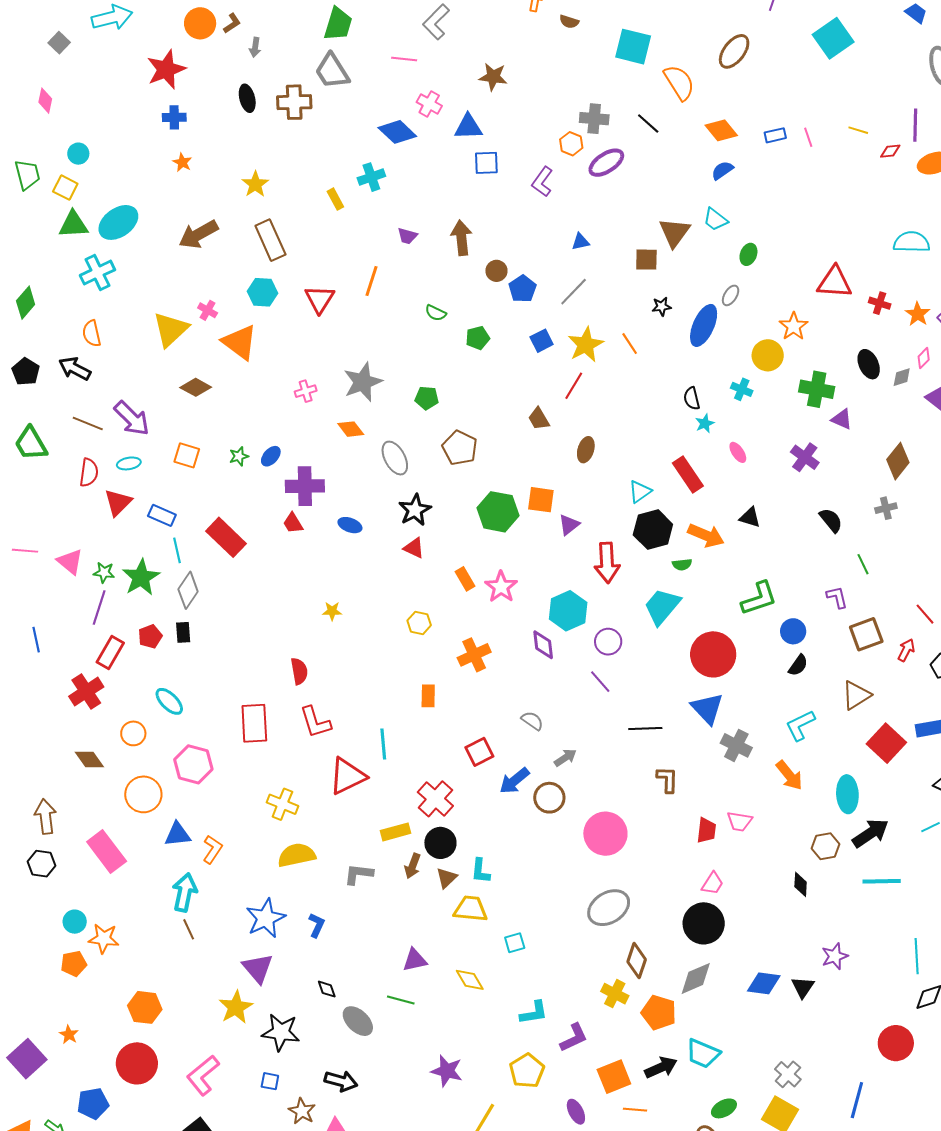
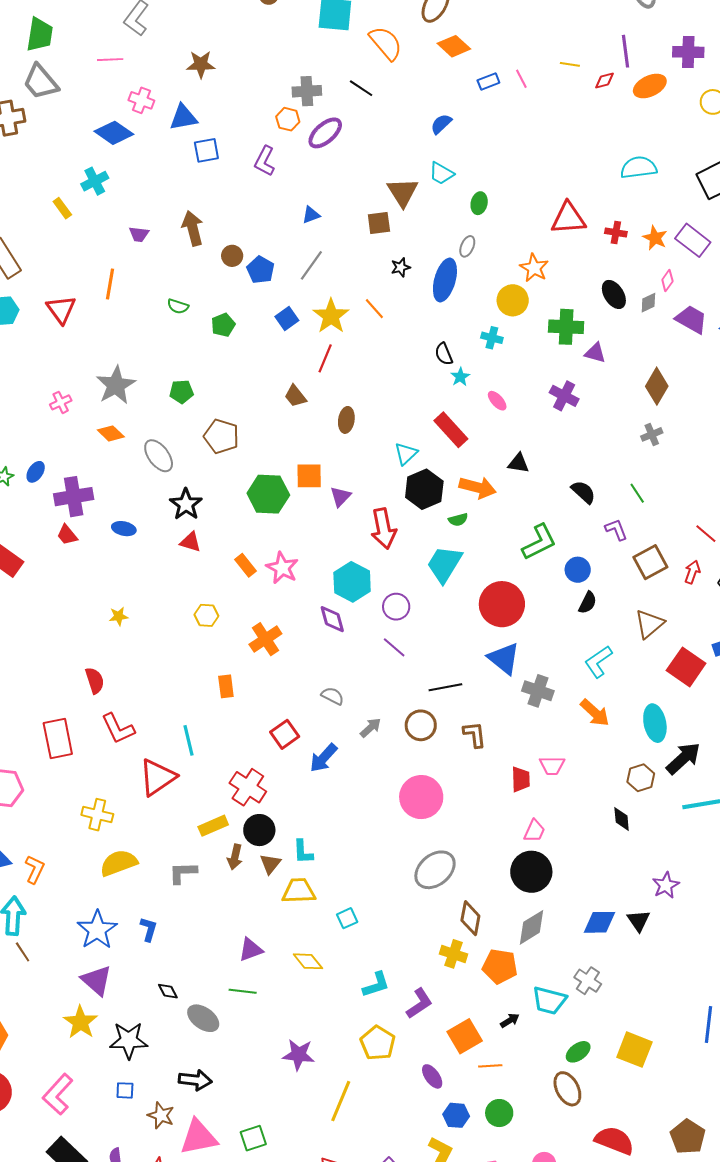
orange diamond: (721, 130) -> (454, 46), moved
black semicircle: (831, 520) -> (583, 492), moved
brown circle: (549, 798) -> (421, 725), moved
black arrow: (661, 1068) -> (510, 1020), size x0.6
gray cross: (788, 1074) -> (588, 981), moved

